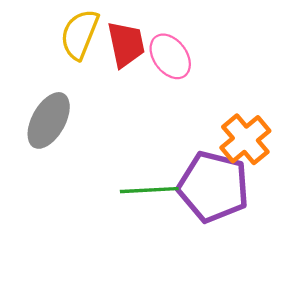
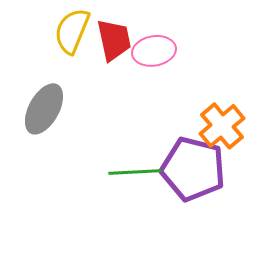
pink ellipse: (170, 56) -> (154, 51), turned -63

